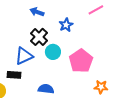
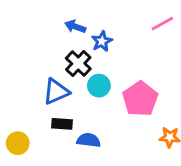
blue star: (66, 25) -> (102, 41), moved
black rectangle: (14, 75) -> (62, 124), moved

